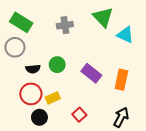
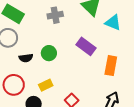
purple rectangle: (91, 73) -> (86, 46), moved
red circle: (31, 94) -> (14, 85), moved

